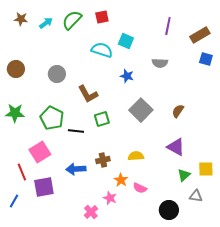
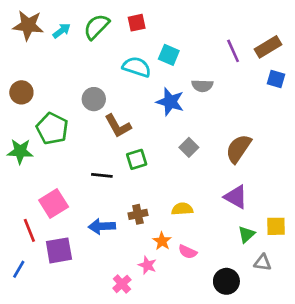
brown star: (21, 19) -> (28, 25), size x1.6
purple line: (168, 26) -> (233, 51), moved, turned -36
gray semicircle: (160, 63) -> (202, 86), moved
gray circle: (57, 74) -> (94, 99), moved
blue star: (127, 76) -> (170, 102), size x1.5
gray square: (141, 110) -> (189, 147), size x0.6
brown semicircle: (178, 111) -> (238, 149), size x1.6
green pentagon: (52, 118) -> (52, 129), moved

